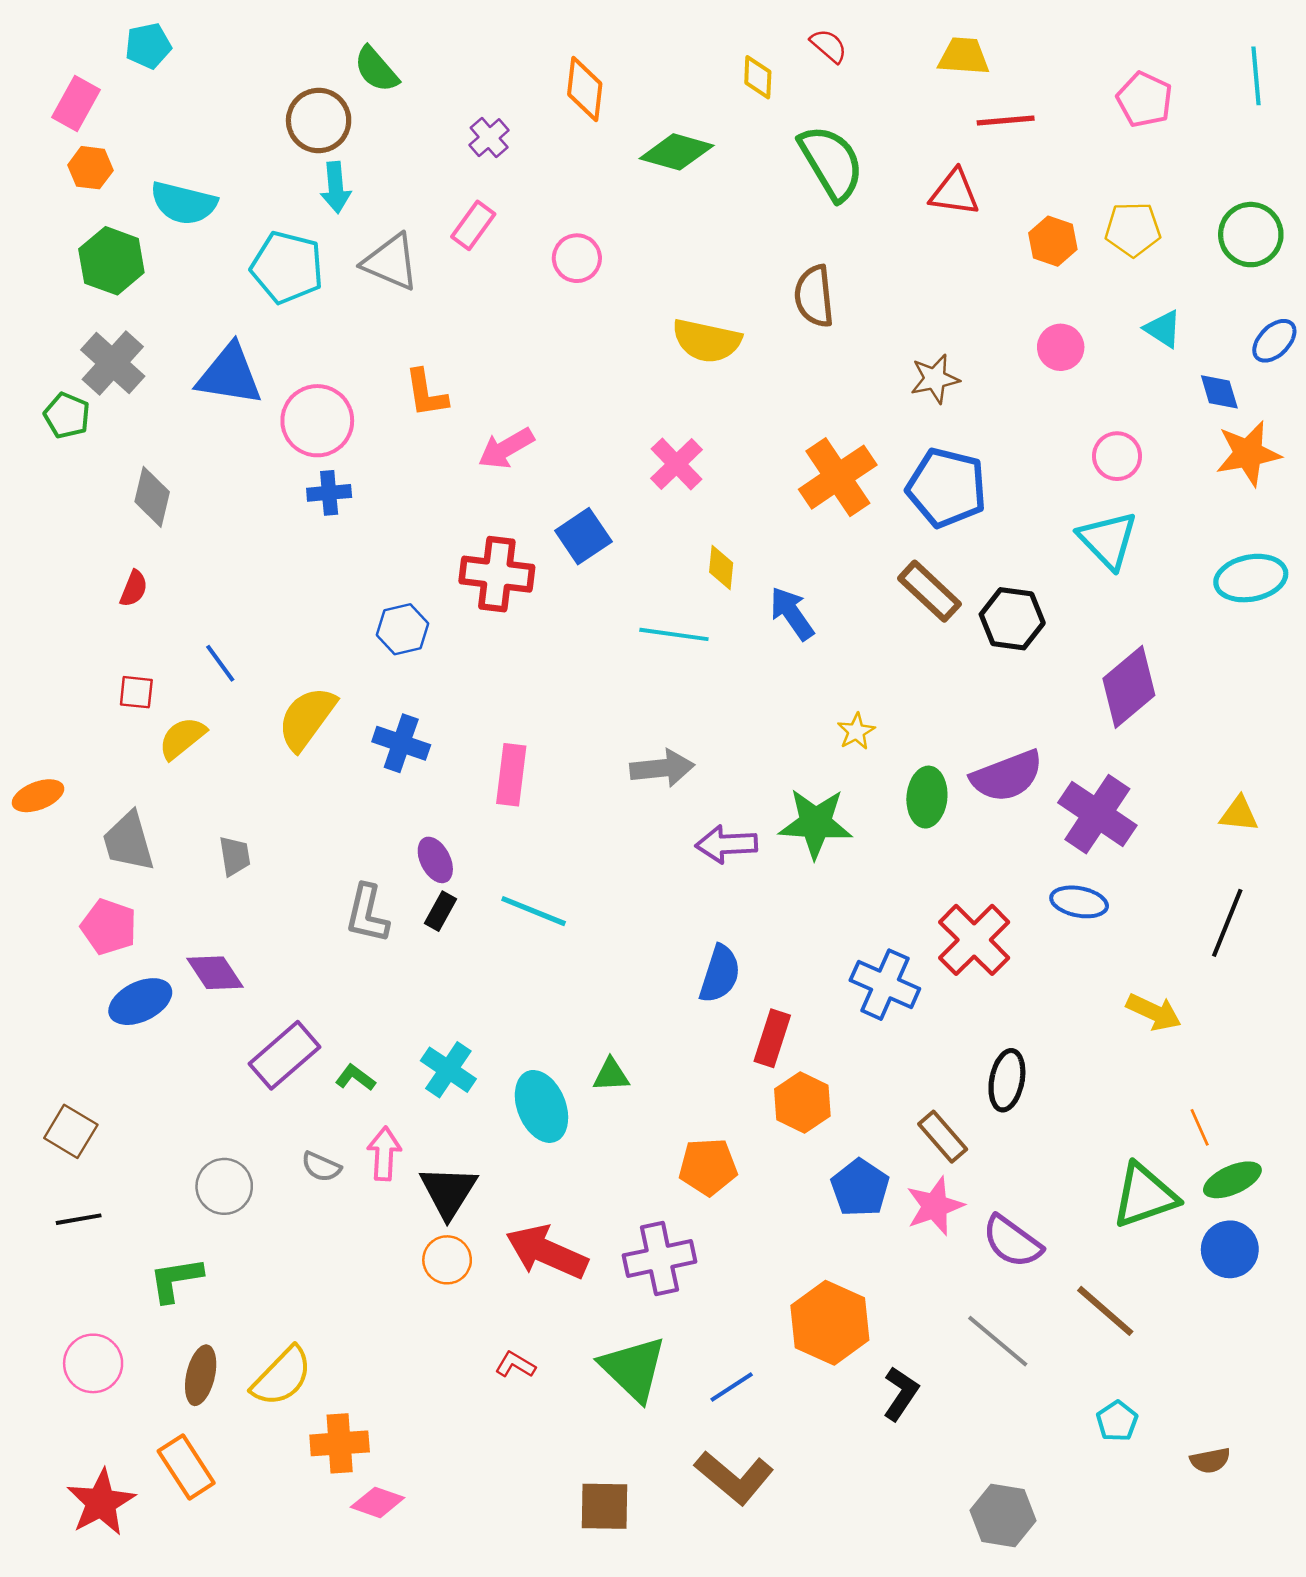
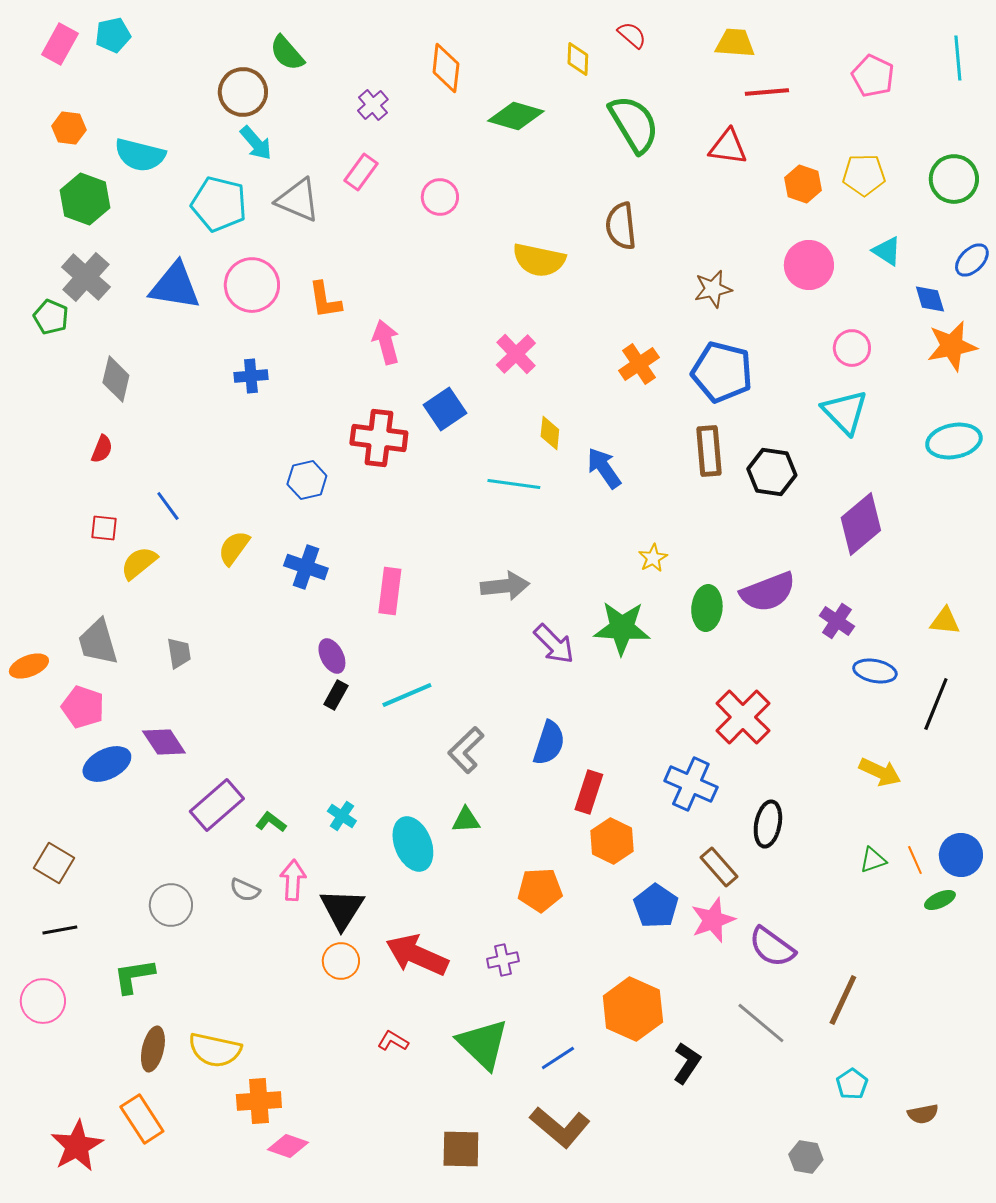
pink rectangle: (76, 103) -> (60, 44), moved
cyan arrow: (336, 187) -> (256, 143), turned -36
pink circle: (1061, 347) -> (809, 265), size x1.4
pink circle: (317, 421) -> (252, 285), moved
pink arrow: (506, 448) -> (386, 342), turned 105
orange cross: (838, 477) -> (639, 364), size x0.7
brown rectangle: (930, 591) -> (709, 451), turned 42
yellow semicircle: (307, 718) -> (234, 548), size x0.7
orange ellipse: (38, 796) -> (29, 666), moved
purple cross: (1097, 814) -> (837, 621), size x0.6
purple arrow: (726, 844) -> (554, 644), turned -132
blue ellipse: (1079, 902) -> (875, 671), moved
cyan line: (534, 911) -> (407, 695), turned -45
gray L-shape: (367, 914) -> (466, 750), moved, turned 33
blue cross: (885, 985) -> (691, 784), moved
cyan cross: (448, 1070) -> (342, 816), size x0.7
green ellipse: (1232, 1180) -> (940, 900), size x0.7
green triangle: (1145, 1196) -> (873, 860), moved, size x0.5
blue circle: (1230, 1249) -> (961, 855), moved
purple cross: (659, 1259) -> (503, 960), size x0.6
brown line: (1105, 1311) -> (843, 1000), turned 74
pink circle: (93, 1363) -> (43, 1001), moved
yellow semicircle: (282, 1377) -> (215, 1050), turned 58
gray hexagon: (1003, 1516) -> (806, 1157), moved, size x0.7

